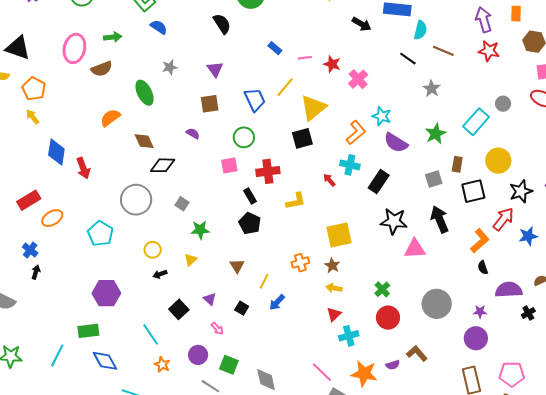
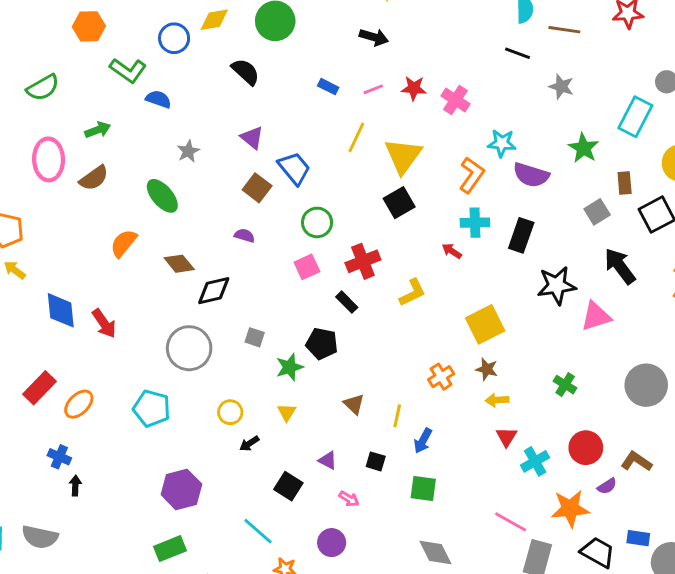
black arrow: (362, 24) -> (374, 37), moved
blue trapezoid: (255, 100) -> (294, 168), moved
brown square: (210, 104) -> (257, 188), turned -30
black pentagon: (250, 223) -> (322, 344), moved
red circle: (388, 318) -> (586, 448), moved
green square: (229, 365) -> (423, 489), moved

